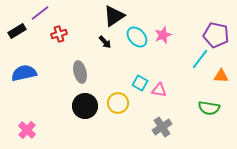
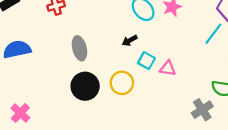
black arrow: (105, 42) -> (130, 40), moved, turned 104
gray cross: (162, 127) -> (202, 110), moved

